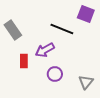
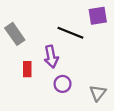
purple square: (86, 14) -> (98, 16), turned -30
purple arrow: (45, 50) -> (51, 57), turned -72

